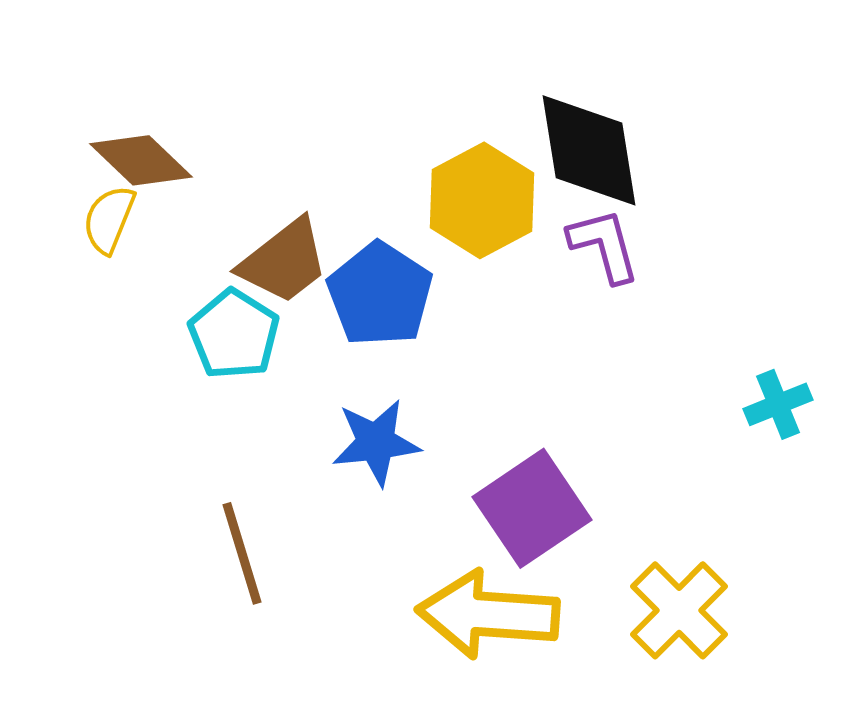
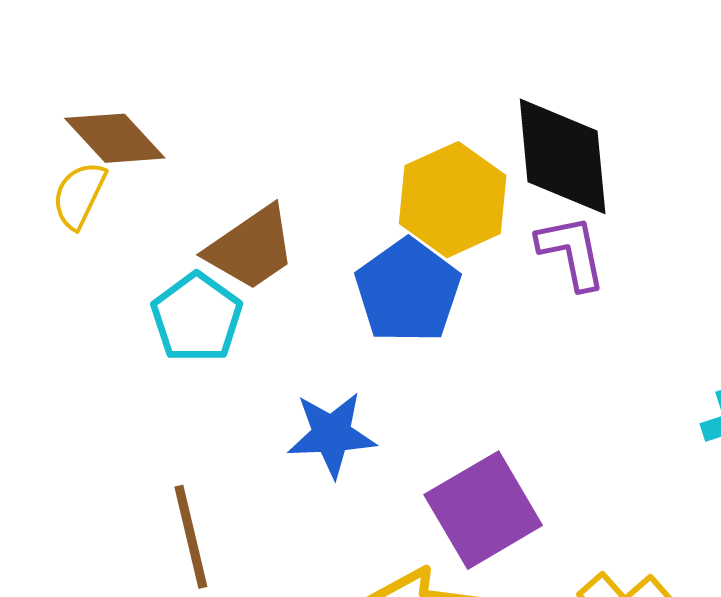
blue pentagon: (380, 294) -> (408, 291), moved

